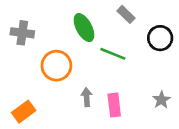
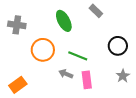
black circle: (160, 38) -> (118, 46), moved
green line: (113, 54) -> (78, 56), moved
gray arrow: (87, 97) -> (66, 74), turned -64

